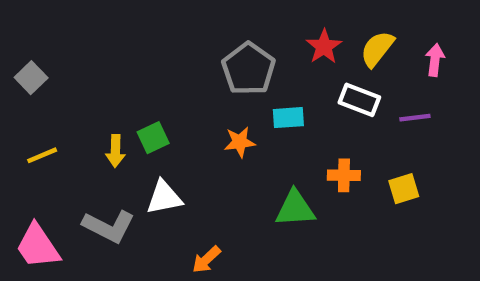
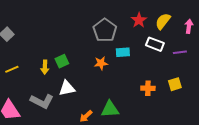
orange cross: (344, 175) -> (148, 88), moved
green triangle: (295, 209) -> (110, 109), moved

